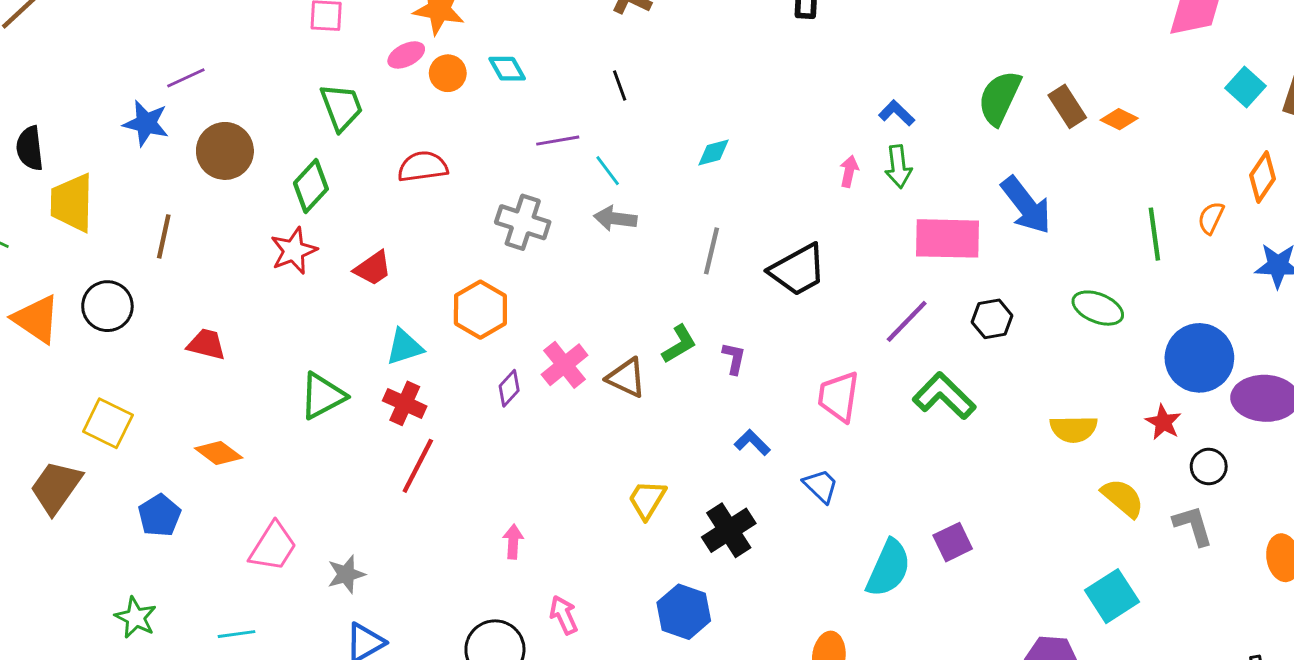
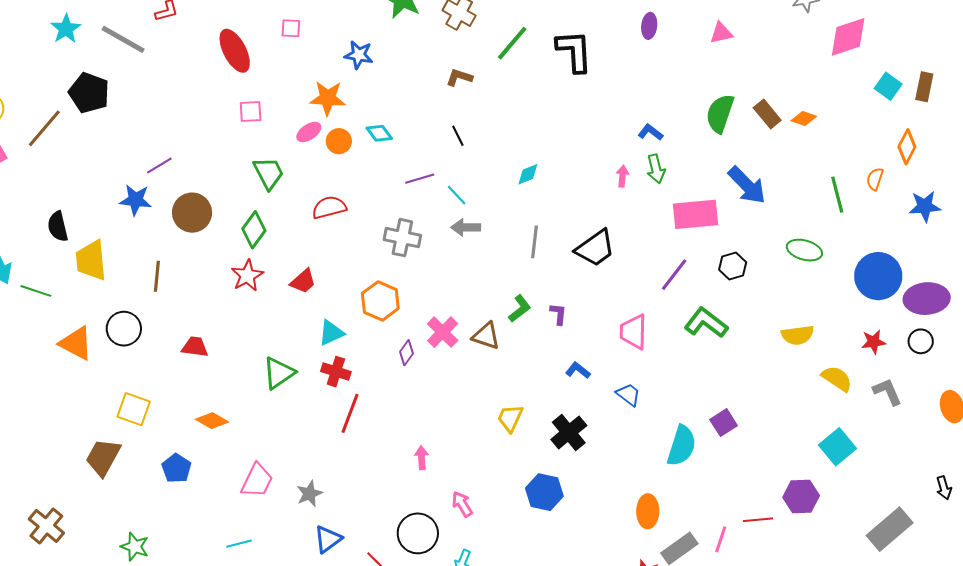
red star: (1163, 422) -> (874, 342), moved, turned -30
black circle: (1209, 467) -> (921, 341), moved
green star: (136, 618) -> (135, 547), moved

